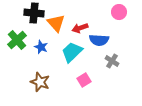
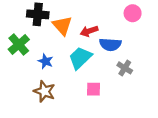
blue star: (41, 47) -> (46, 61), moved
pink square: (84, 80) -> (94, 89), turned 32

